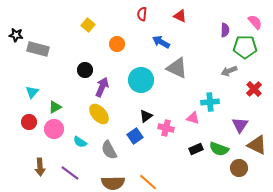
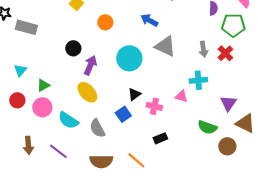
gray arrow: (229, 71) -> (203, 49), moved, turned -77
red cross: (254, 89) -> (225, 53), moved
cyan semicircle: (80, 142) -> (68, 120), size x1.5
black rectangle: (196, 149) -> (160, 138), moved

